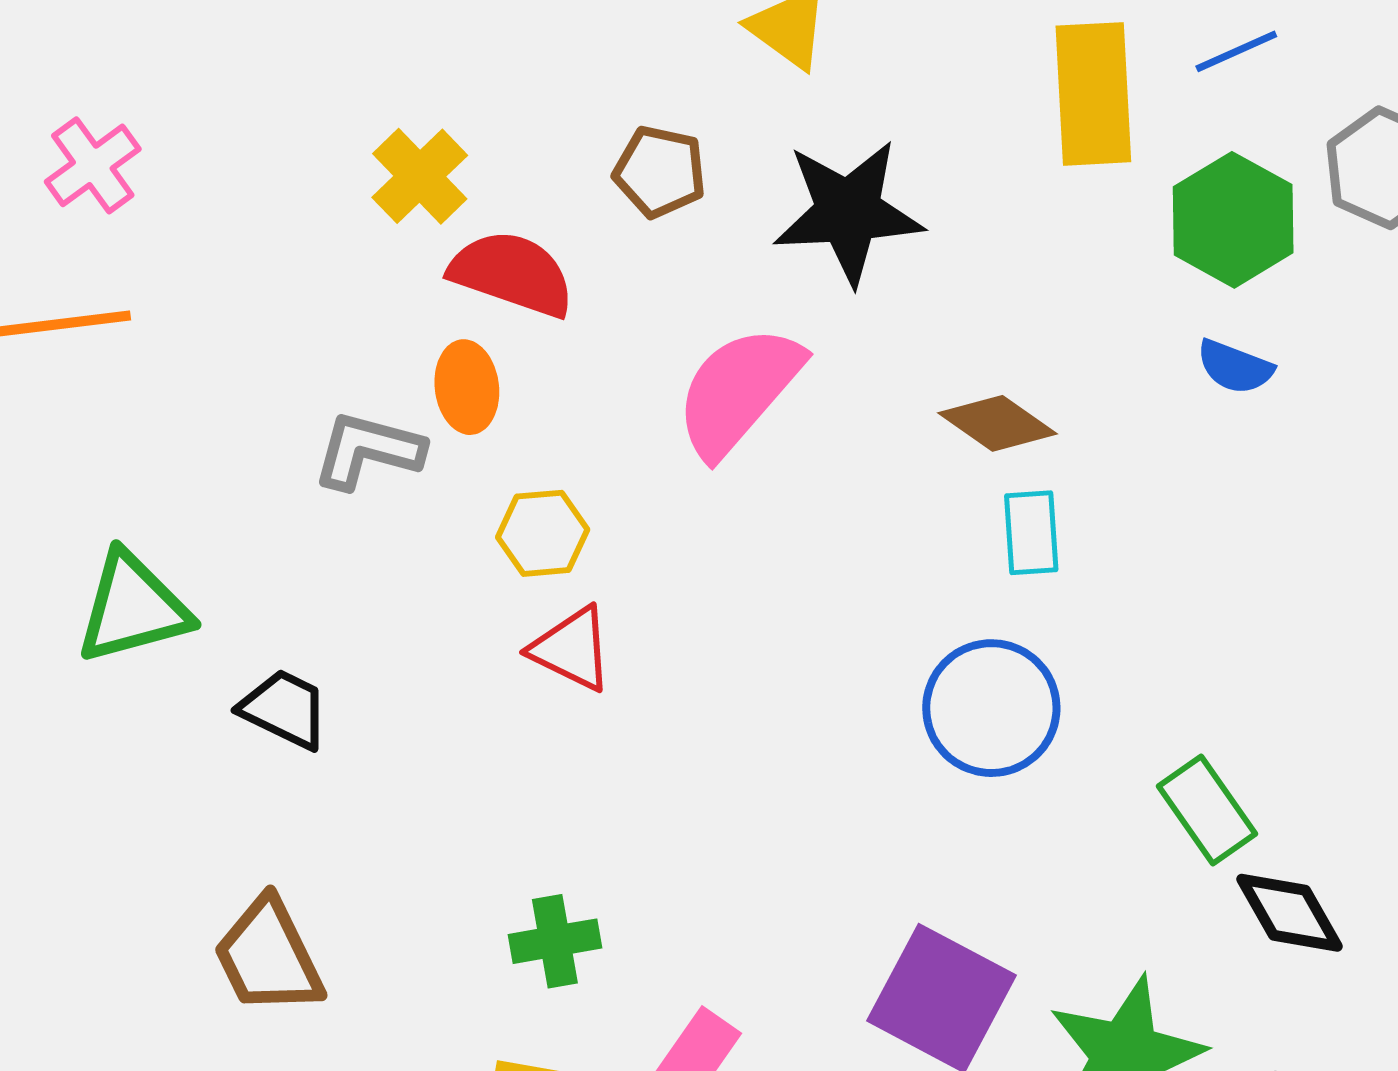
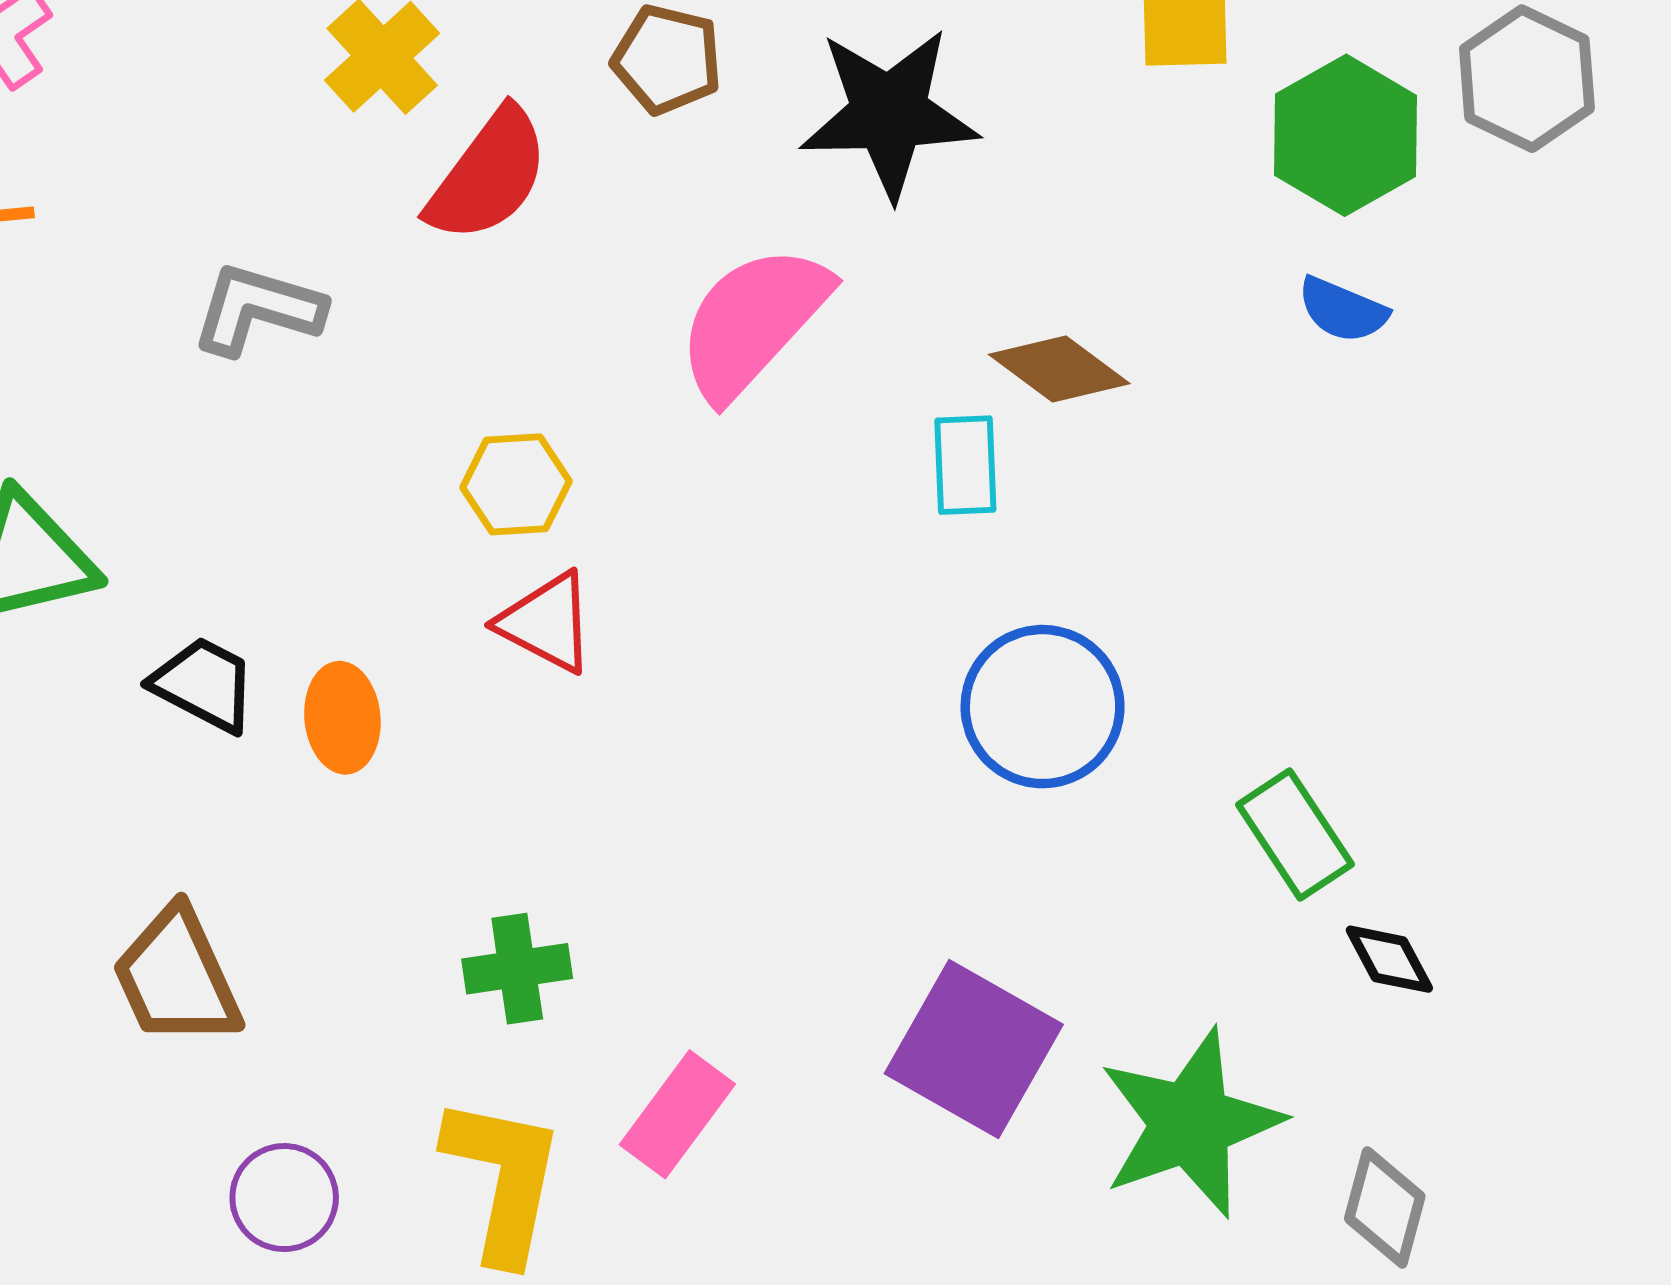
red semicircle: (512, 274) -> (488, 175), turned 106
orange ellipse: (467, 387) -> (342, 718), moved
gray L-shape: (368, 450) -> (258, 309), moved
cyan rectangle: (1031, 533) -> (965, 465), moved
black diamond: (1289, 913) -> (1389, 959), size x0.7

